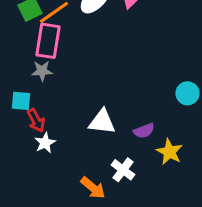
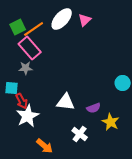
pink rectangle: (48, 41) -> (30, 48), turned -50
white star: (45, 143) -> (28, 116), size x1.6
orange arrow: (93, 188) -> (45, 146), moved

